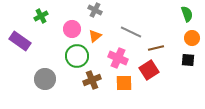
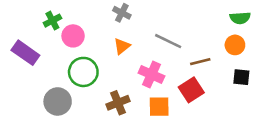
green semicircle: (187, 14) -> (240, 18), turned 105
pink circle: (72, 29) -> (73, 36), moved
orange circle: (192, 38) -> (235, 45), moved
green circle: (77, 56) -> (83, 72), moved

